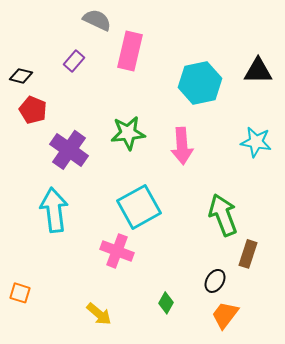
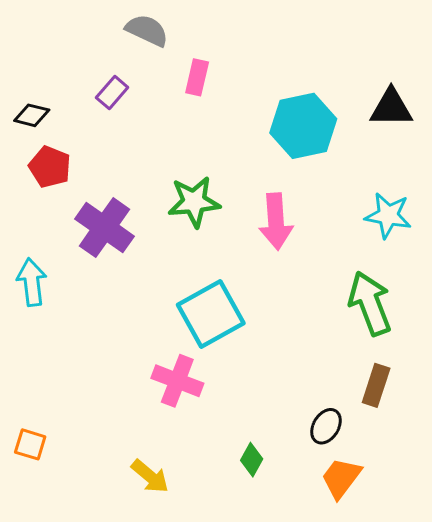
pink rectangle: (130, 51) -> (197, 77), size x0.6
cyan arrow: (54, 210) -> (32, 282), moved, size x0.7
green arrow: (223, 215) -> (370, 303), moved

